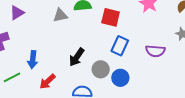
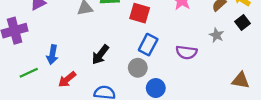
gray circle: (101, 69) -> (138, 68), moved
blue circle: (120, 78) -> (156, 88), moved

